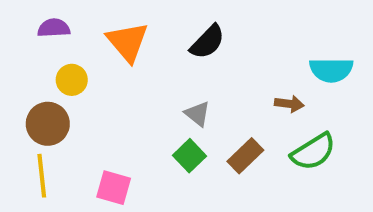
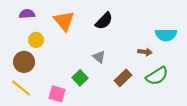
green square: (189, 156) -> (80, 78), moved
yellow line: (42, 176) -> (21, 88), turned -45

